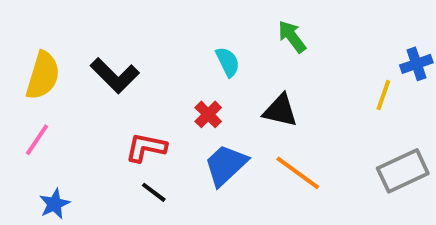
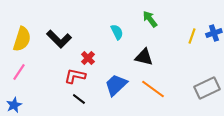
yellow line: (383, 95) -> (192, 36), moved
red cross: (208, 114) -> (88, 58), moved
blue star: (54, 204) -> (14, 105), moved

